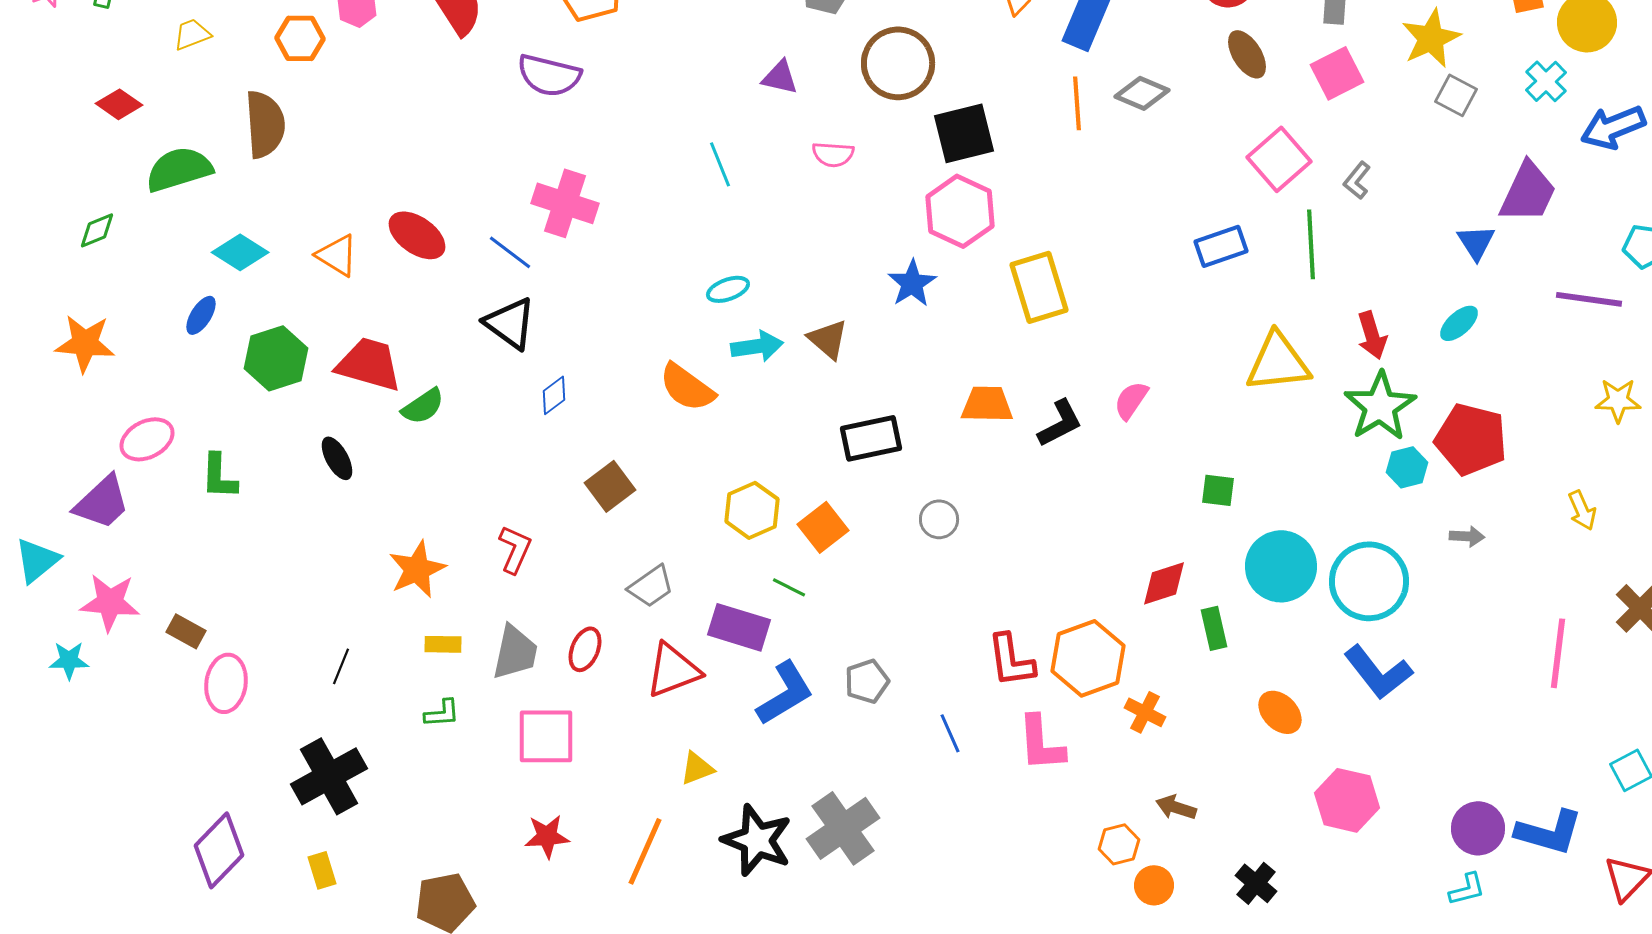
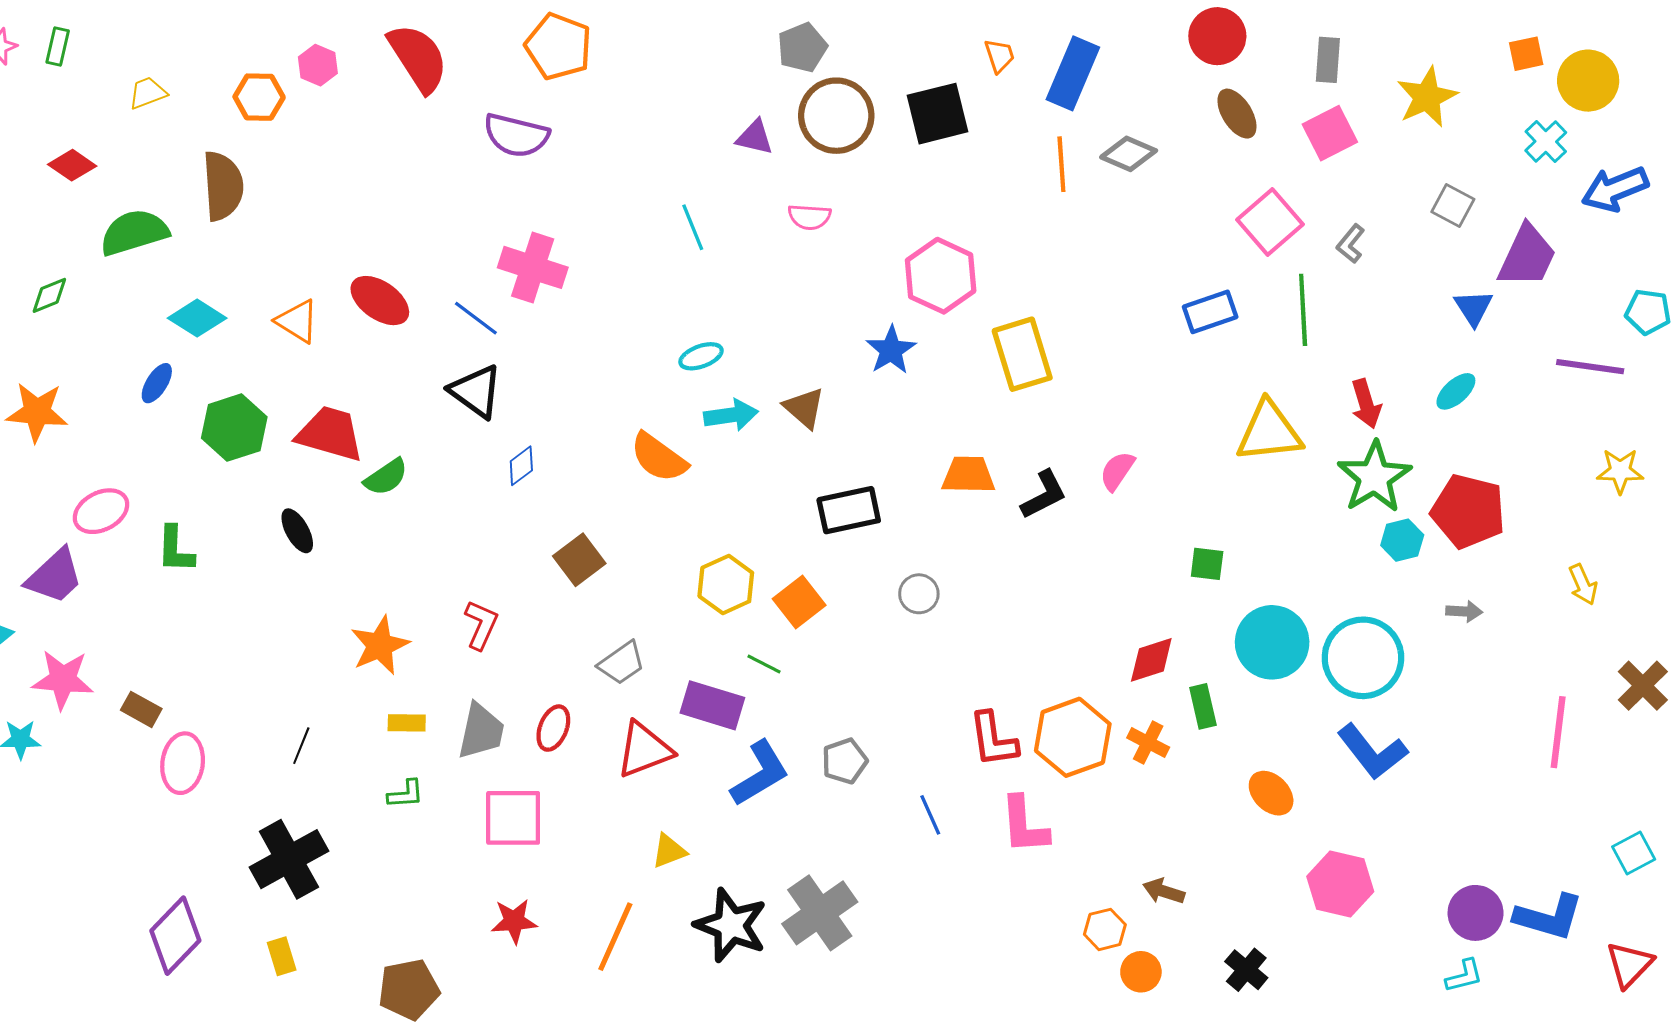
brown circle: (898, 63) -> (836, 116), moved
gray square: (1456, 95) -> (1453, 206), moved
black square: (964, 133) -> (937, 114), moved
orange cross: (1145, 712) -> (1148, 743), moved

